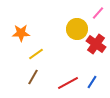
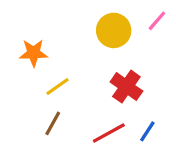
yellow circle: (77, 29) -> (114, 30), moved
red cross: (96, 44) -> (126, 87), moved

